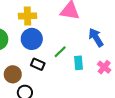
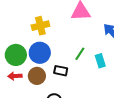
blue circle: (32, 39) -> (40, 53), moved
brown circle: (13, 74) -> (37, 76), moved

